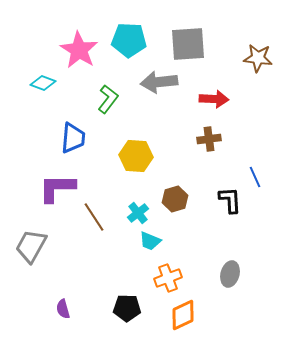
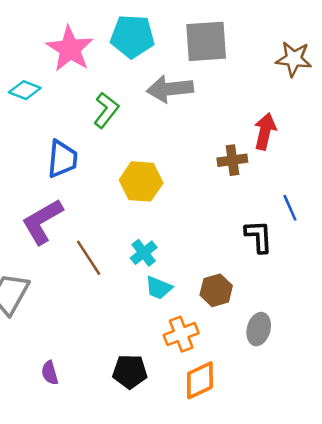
red arrow: (214, 99) -> (265, 131), moved, turned -80
purple L-shape: (57, 188) -> (42, 221), turned -30
brown hexagon: (175, 199) -> (216, 290), moved

